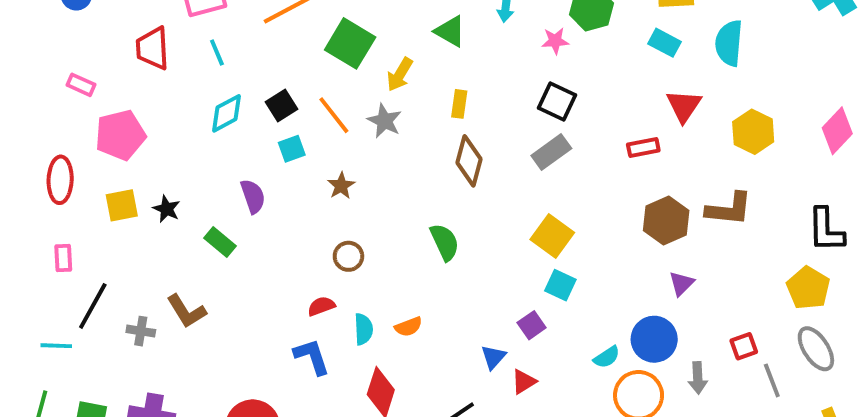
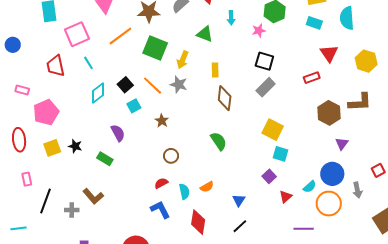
cyan line: (56, 346) -> (19, 228), moved
blue triangle: (493, 357) -> (239, 200), moved
red triangle: (524, 382) -> (286, 197), moved

